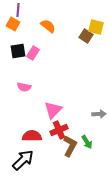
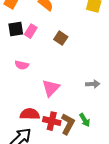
brown square: (86, 36) -> (61, 38), moved
gray arrow: (99, 114) -> (93, 84), moved
red cross: (59, 130) -> (52, 121), moved, turned 36

